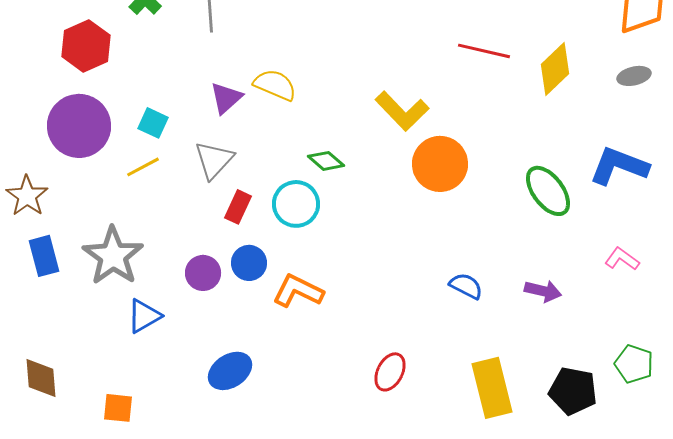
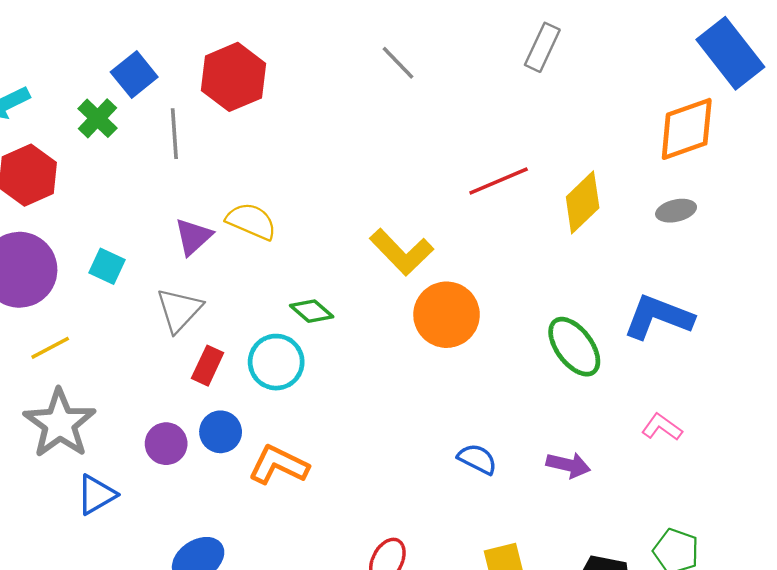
red line: (484, 51) -> (499, 181), turned -36
yellow line: (143, 167) -> (50, 348), moved

